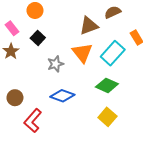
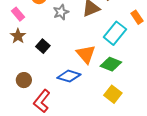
black square: (38, 38) -> (43, 46), moved
orange triangle: (82, 53) -> (86, 54), moved
gray star: (55, 64) -> (61, 12), moved

